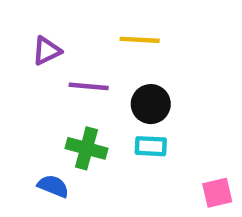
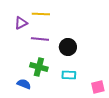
yellow line: (140, 40) -> (41, 14), moved
cyan rectangle: (151, 146) -> (69, 75), moved

